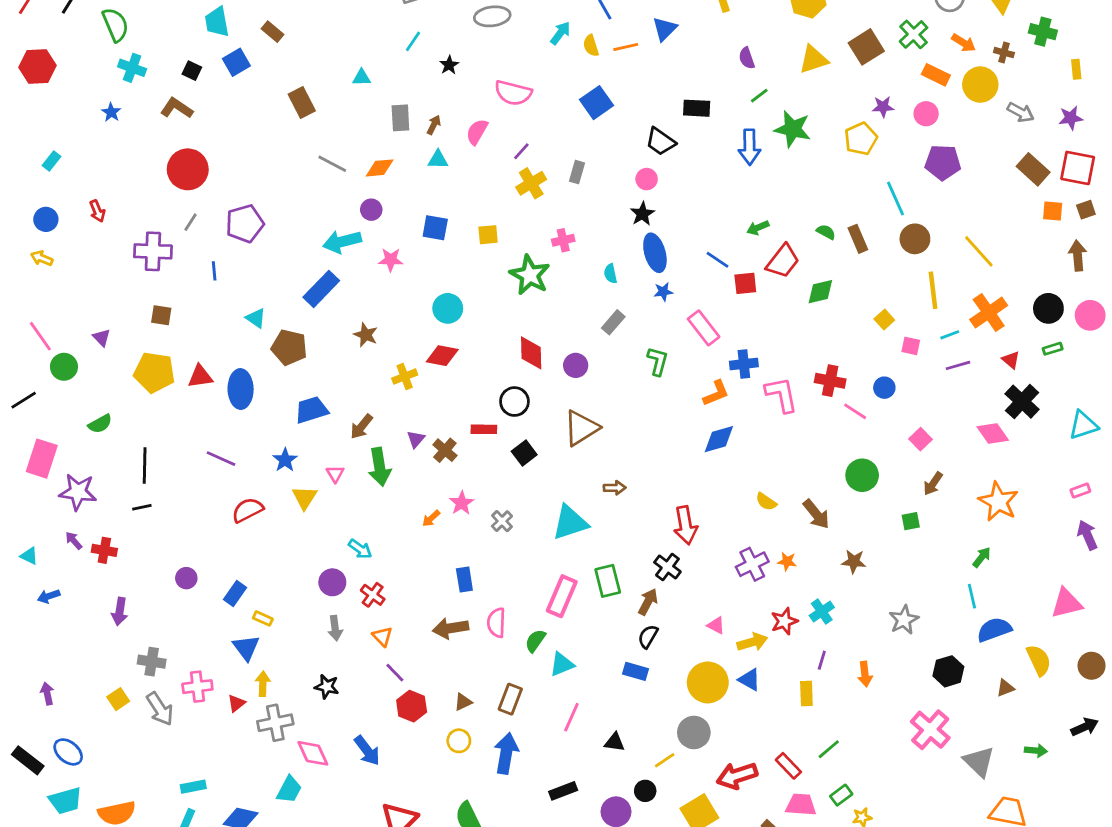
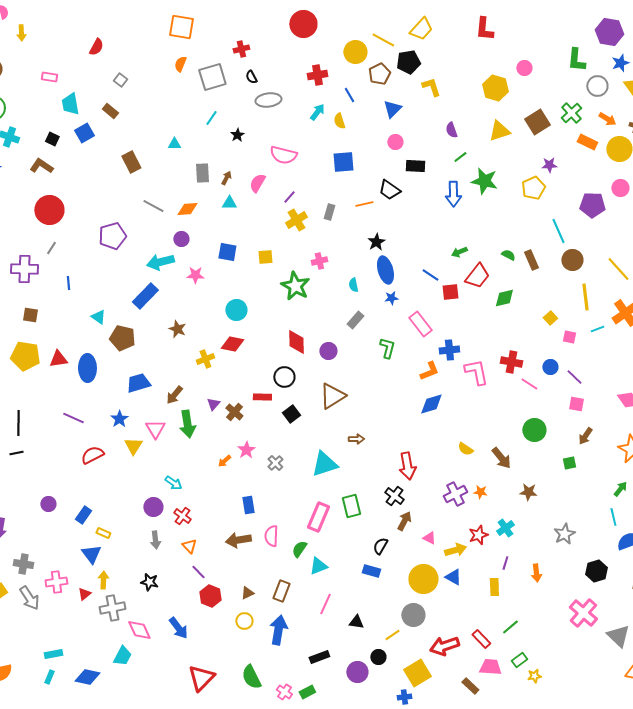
orange line: (626, 47) -> (364, 204), moved
blue square: (597, 103) -> (343, 162), turned 30
pink circle: (926, 114) -> (620, 188), moved
pink circle: (647, 179) -> (395, 142), moved
purple pentagon: (245, 224) -> (112, 236), moved
purple line: (958, 365) -> (574, 377), moved, turned 60
pink square: (921, 439) -> (576, 404), turned -35
pink triangle: (335, 474) -> (155, 429), size x1.5
brown arrow: (648, 602) -> (404, 521), moved

